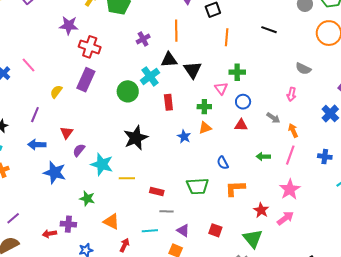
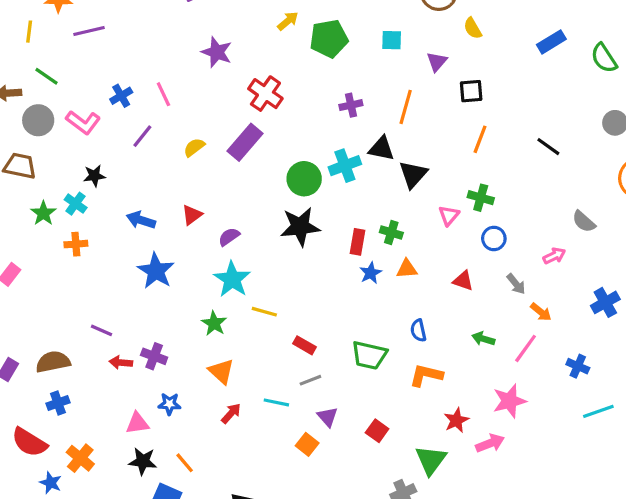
purple star: (69, 25) -> (217, 52), moved
pink arrow: (291, 94) -> (554, 256), turned -144
red rectangle: (168, 102) -> (358, 242), moved
blue circle: (243, 102) -> (494, 238), moved
green cross: (204, 107) -> (391, 232), moved
purple line: (35, 115) -> (142, 136), moved
orange arrow: (293, 130) -> (541, 312), turned 136
black star: (136, 138) -> (300, 227), moved
purple semicircle: (79, 150) -> (229, 237), moved
green star: (87, 199) -> (214, 323), moved
gray line: (167, 211) -> (310, 380), turned -40
purple line: (13, 218) -> (101, 330), moved, turned 48

